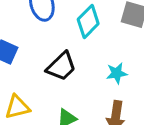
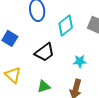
yellow triangle: (17, 107) -> (13, 75), turned 48

